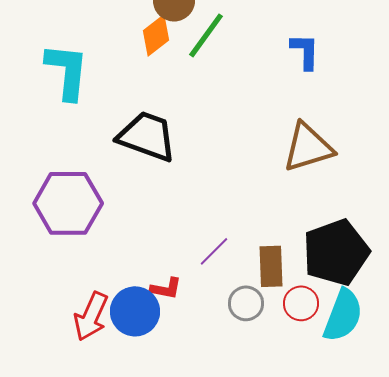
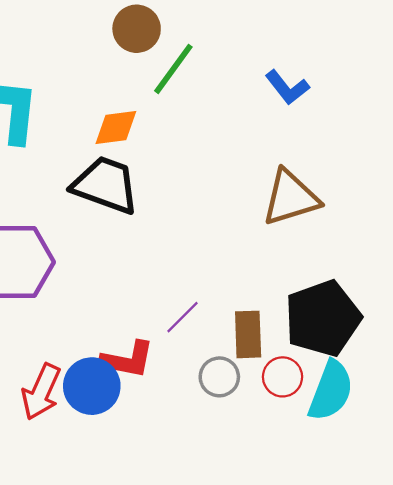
orange diamond: (156, 35) -> (116, 128), moved, turned 30
blue L-shape: (305, 51) -> (287, 87), turned 141
red L-shape: (166, 288) -> (127, 360), size x1.5

